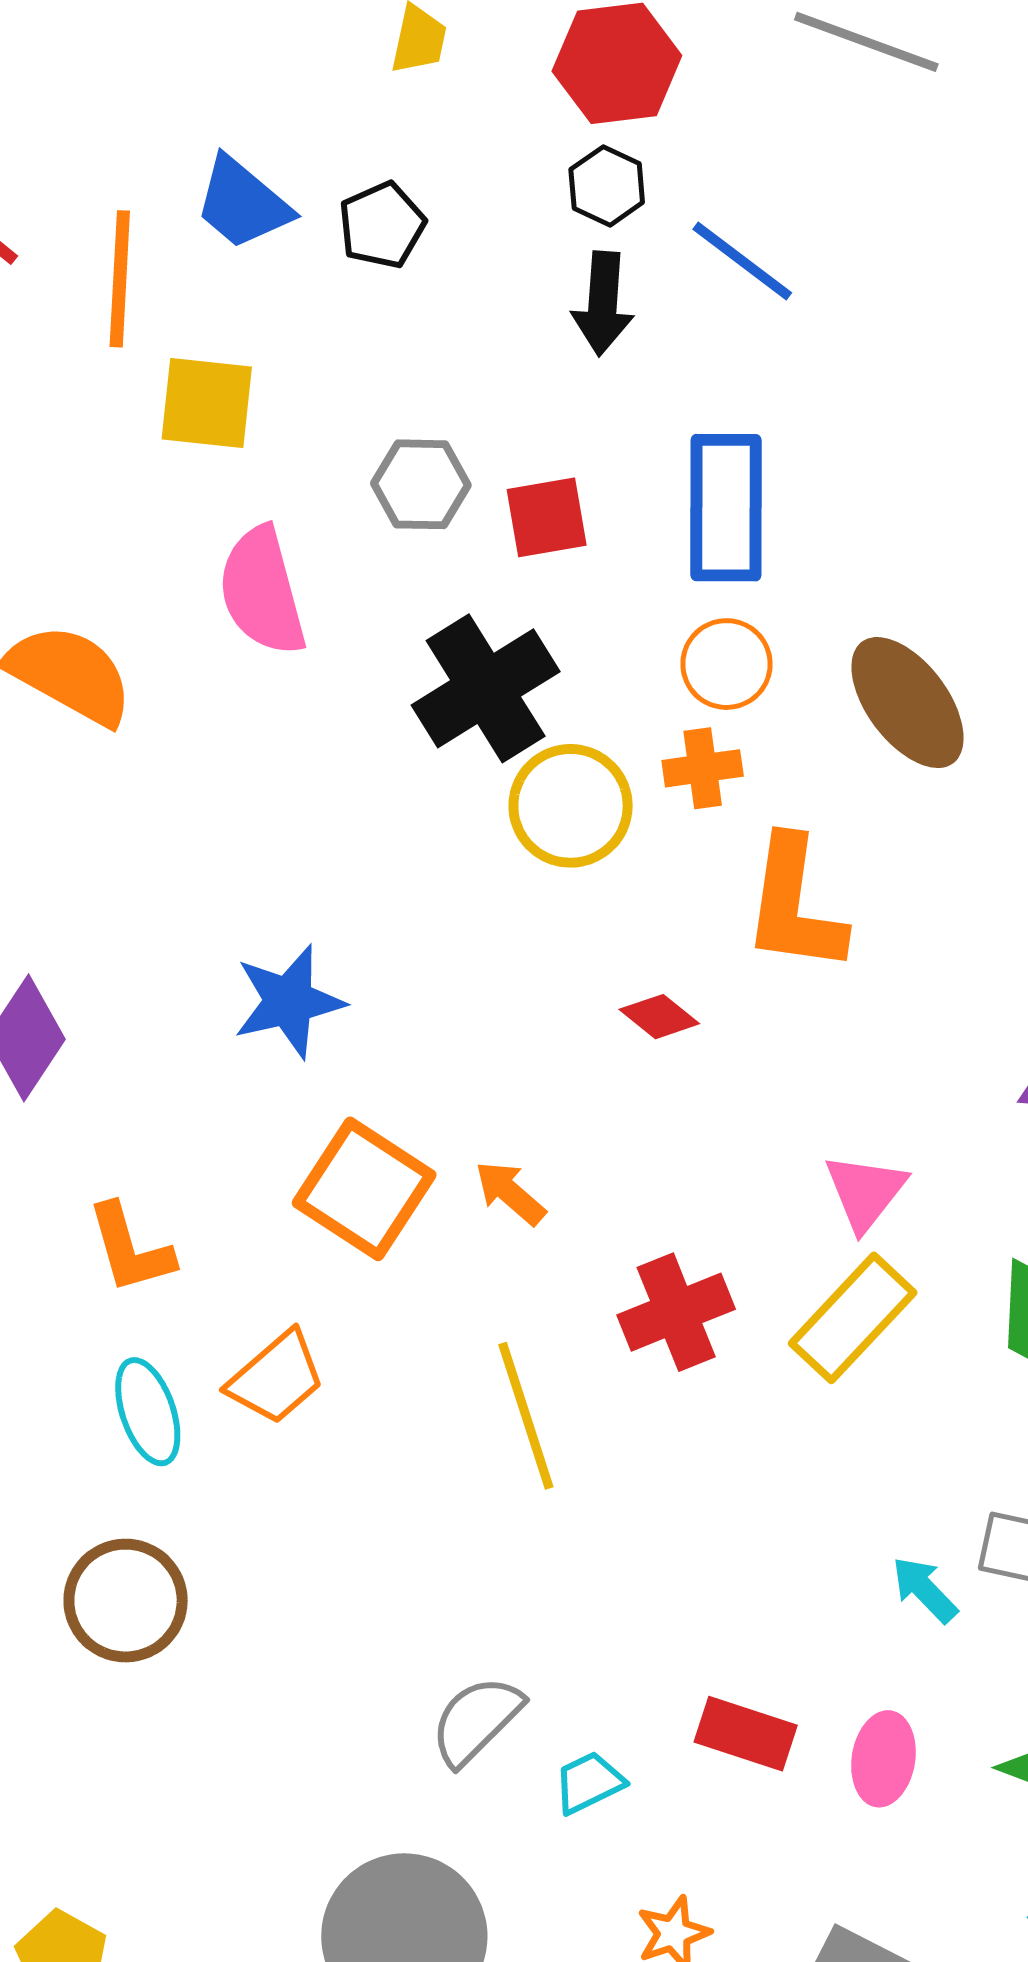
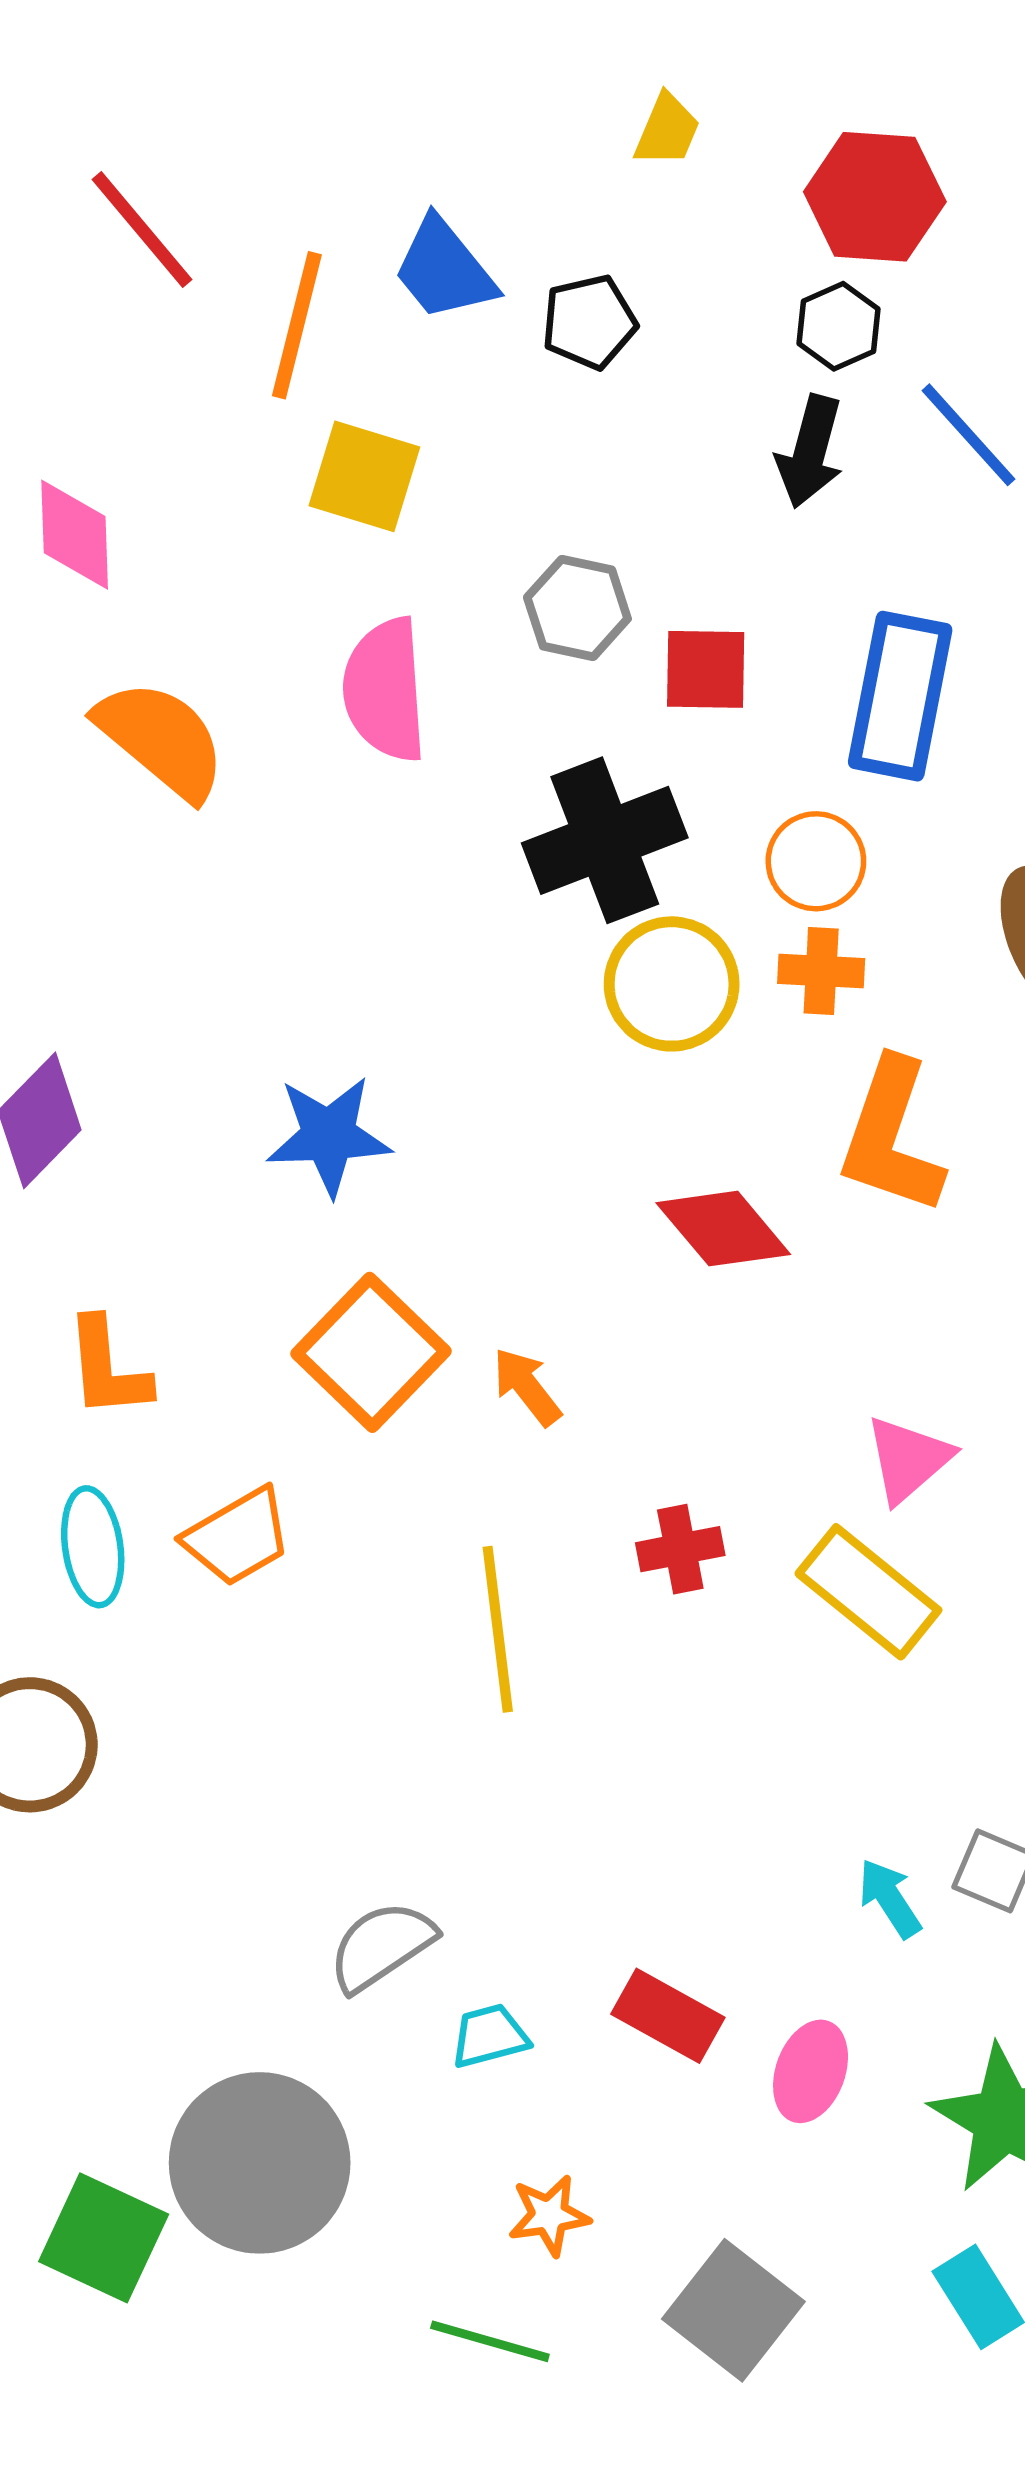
orange circle: (727, 664) -> (816, 861), moved
red diamond: (659, 1017) -> (723, 1229), size x1.6
red cross: (676, 1312) -> (680, 1549), size x0.7
yellow rectangle: (853, 1318) -> (868, 1592), turned 75

